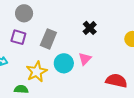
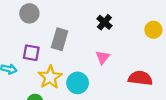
purple square: (18, 37) -> (31, 53), moved
cyan circle: (64, 63) -> (78, 83), moved

